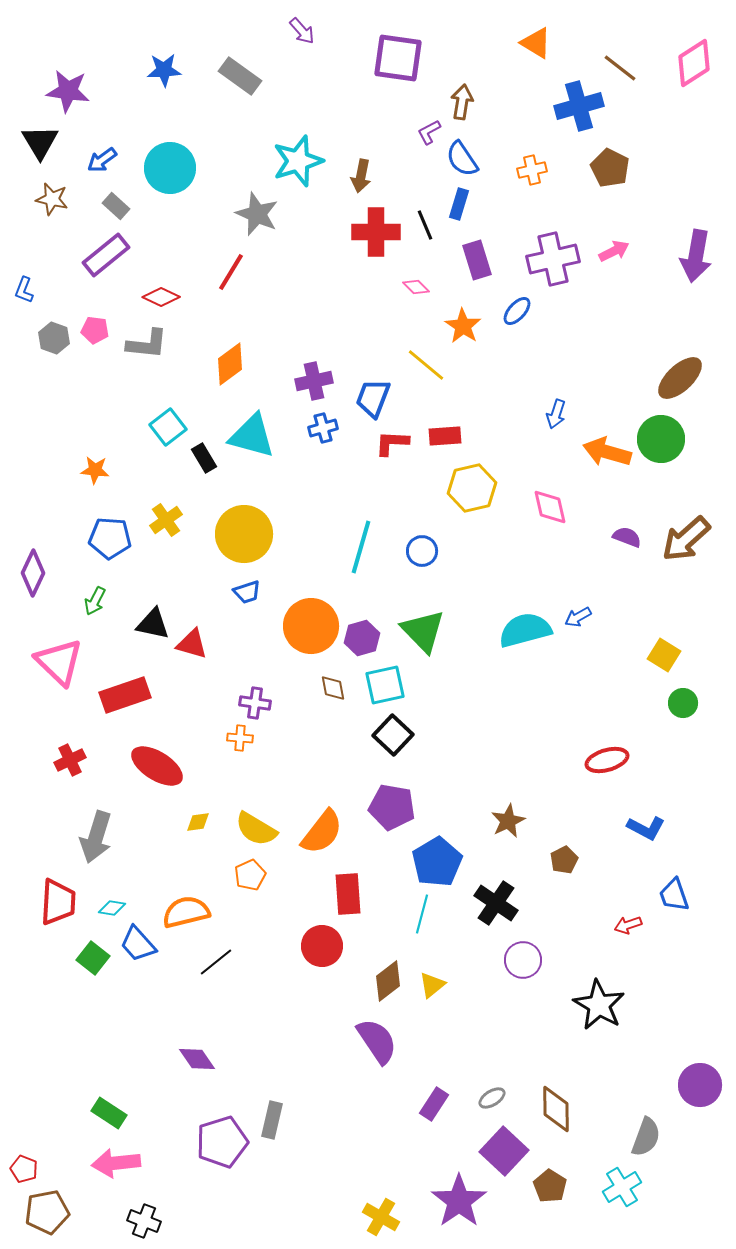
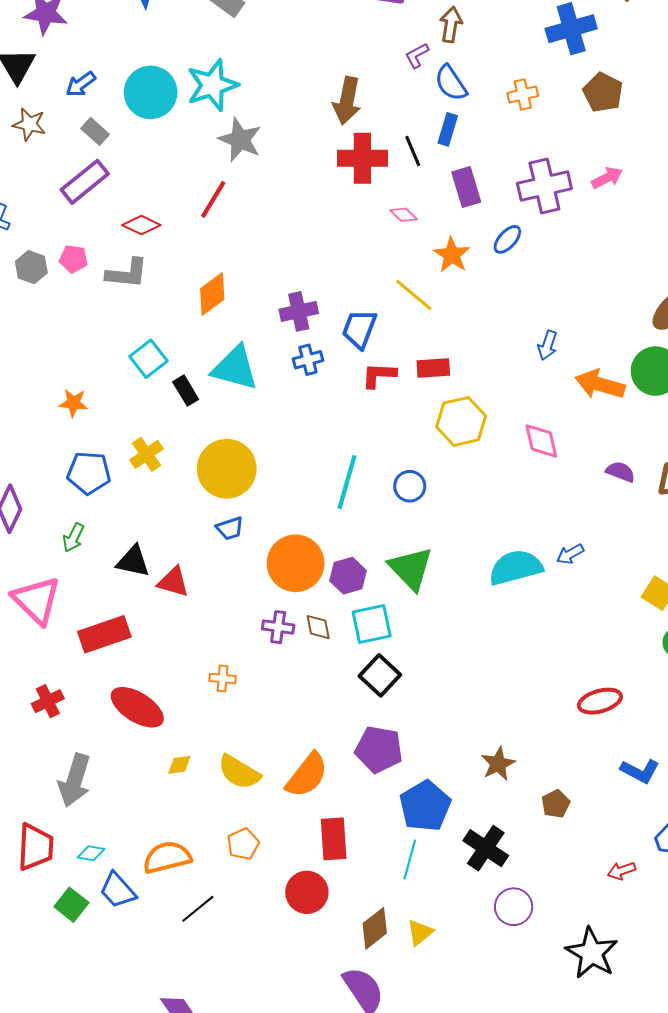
cyan star: (298, 161) -> (212, 85), moved
brown arrow: (361, 176) -> (347, 101), size x1.4
purple cross: (255, 703) -> (278, 627), moved
orange pentagon: (250, 875) -> (243, 844), moved

